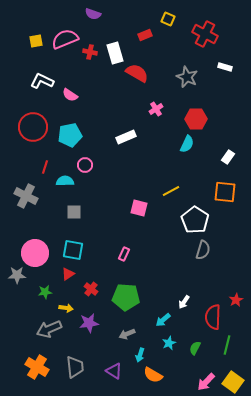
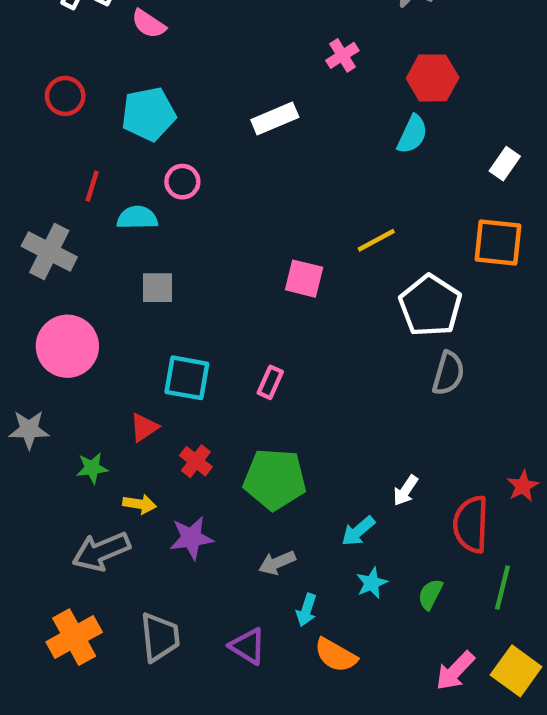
red circle: (33, 127) -> (65, 96), size x0.6
cyan square: (73, 250) -> (187, 378), moved
pink circle: (35, 253) -> (67, 346), moved
orange cross: (37, 367) -> (74, 637), turned 30

